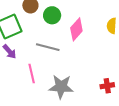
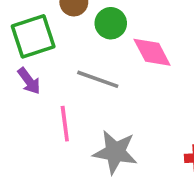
pink diamond: (76, 29) -> (152, 52), turned -75

